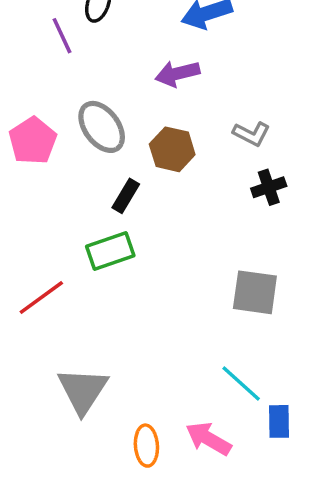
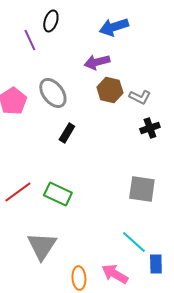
brown hexagon: (172, 149) -> (110, 90), moved
green rectangle: (110, 251) -> (58, 194), moved, turned 44

